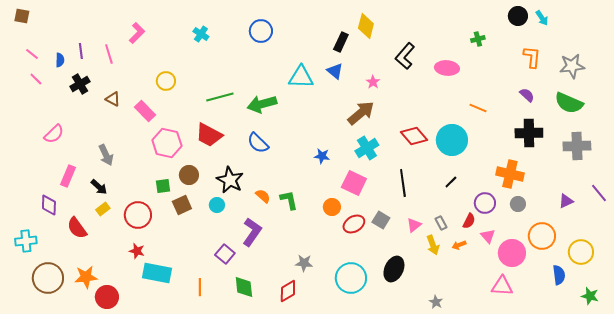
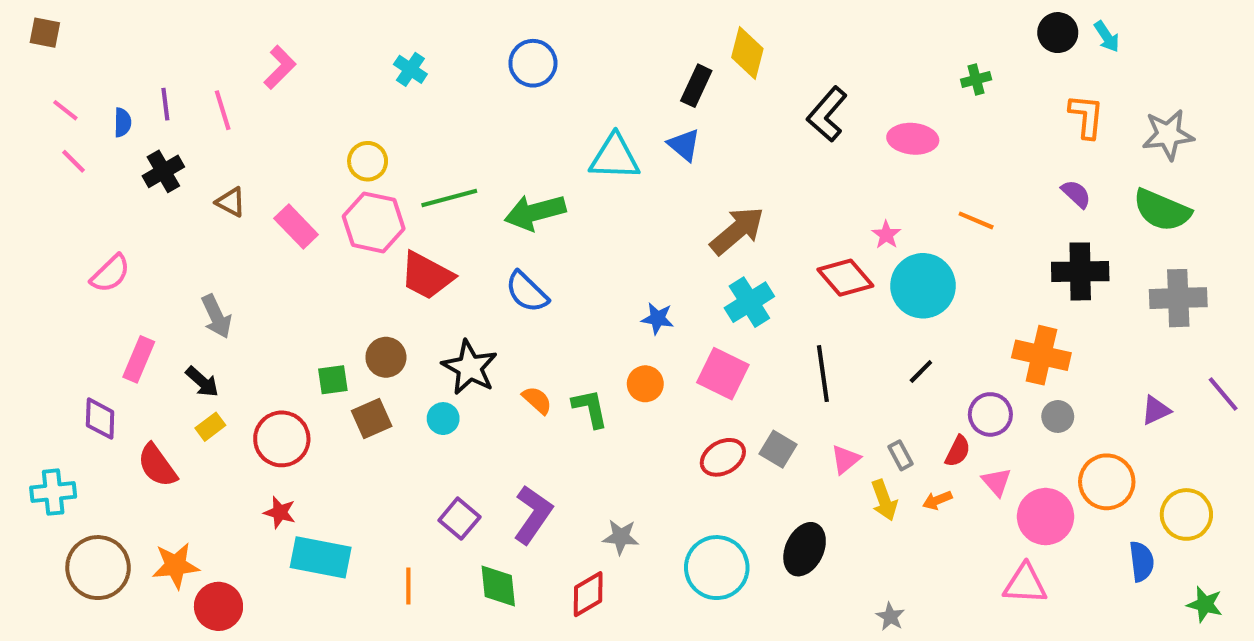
yellow circle: (166, 81) -> (368, 161), moved
pink star: (373, 82) -> (886, 235), moved
pink hexagon: (167, 143) -> (374, 222), moved
orange circle: (332, 207) -> (645, 384), moved
purple L-shape: (252, 232) -> (533, 514), moved

